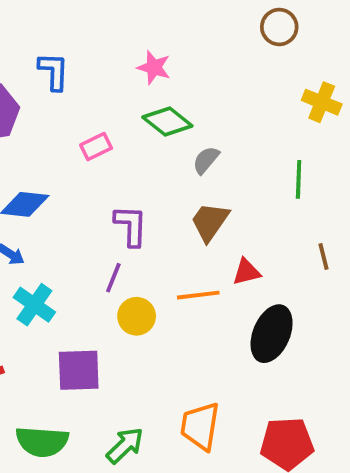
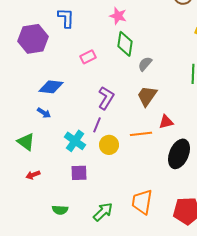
green diamond: (167, 121) -> (125, 44), turned 60
purple L-shape: (131, 226) -> (106, 98), turned 30
cyan cross: (34, 305) -> (75, 141), moved
purple square: (79, 370) -> (79, 173), size x0.7
green semicircle: (42, 442) -> (60, 210), size x0.6

